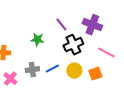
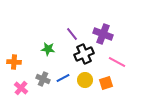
gray cross: (32, 70) -> (43, 79), turned 32

